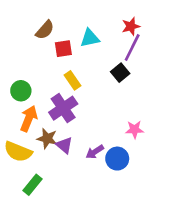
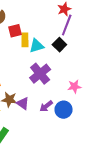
cyan triangle: (90, 38) -> (36, 46), moved
yellow rectangle: (72, 80) -> (25, 40), moved, turned 40
purple cross: (63, 108) -> (40, 74), moved

